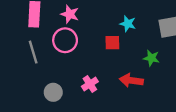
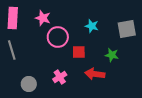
pink circle: (65, 40) -> (58, 37), moved
red square: (112, 43) -> (79, 52), moved

